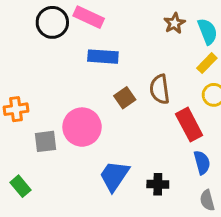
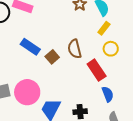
blue rectangle: (103, 57) -> (30, 47), moved, turned 36
pink circle: (82, 127) -> (27, 92), moved

